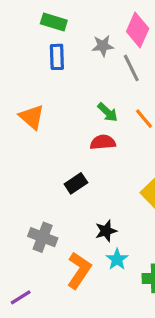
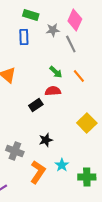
green rectangle: (54, 22) -> (31, 15), moved
black rectangle: (76, 183) -> (36, 105), moved
black star: (106, 231) -> (46, 140), moved

